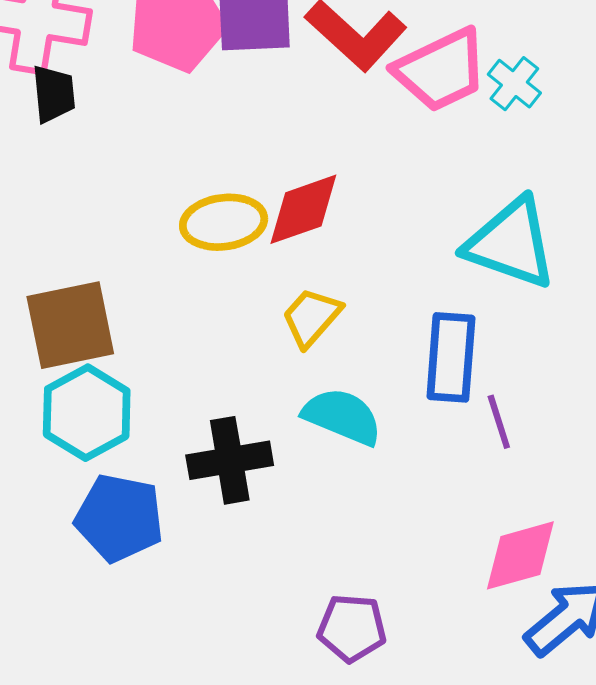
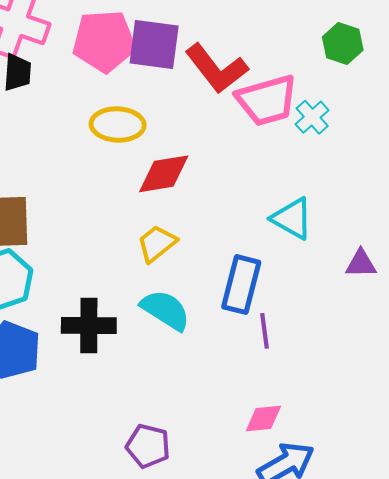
yellow ellipse: (224, 222) -> (118, 125), moved
cyan triangle: (511, 243) -> (292, 218), size x0.7
pink diamond: (520, 555) -> (263, 418), size x0.7

